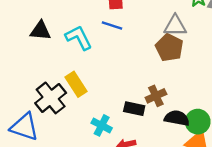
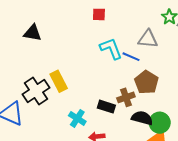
blue line: (112, 26) -> (131, 57), moved
cyan L-shape: (79, 38) -> (111, 49), moved
brown pentagon: (169, 48) -> (146, 82), moved

